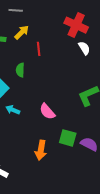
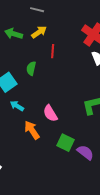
orange arrow: (41, 150) -> (32, 130), moved, turned 126

